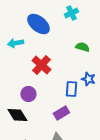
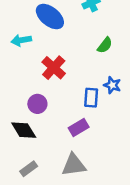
green semicircle: (82, 47) -> (105, 45), turned 112

